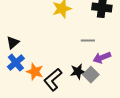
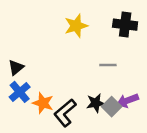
purple arrow: (102, 58) -> (128, 101), moved

